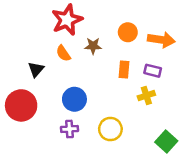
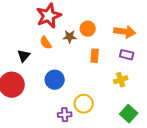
orange circle: (128, 32) -> (88, 29), moved
purple rectangle: (153, 71) -> (127, 55), moved
yellow cross: (146, 96) -> (121, 80), moved
purple cross: (69, 129) -> (65, 115), moved

